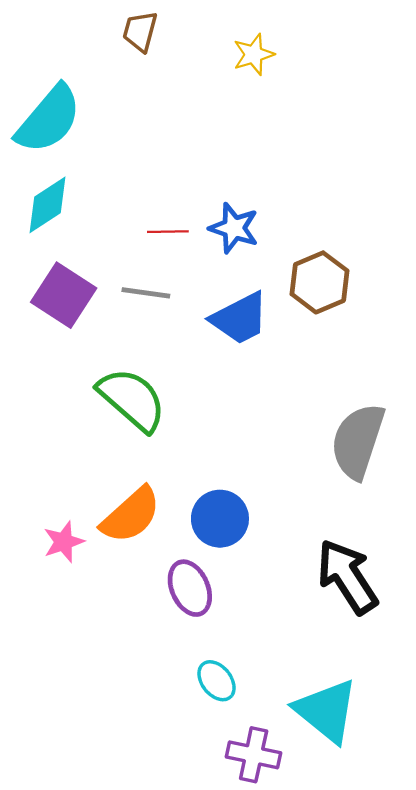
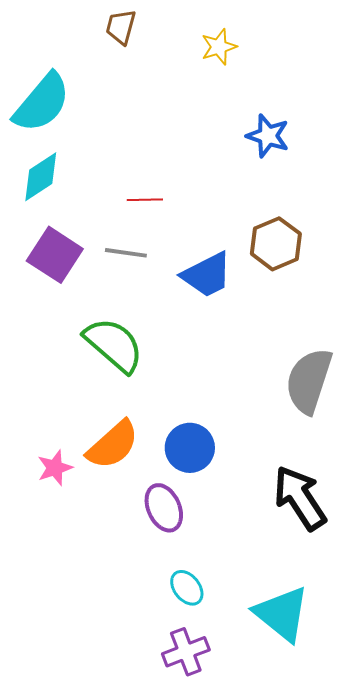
blue star: (234, 228) -> (268, 136), moved
purple cross: (254, 755) -> (186, 652), moved, turned -33

